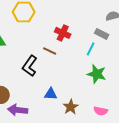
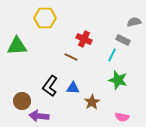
black L-shape: (30, 66) -> (50, 86), moved
blue triangle: (51, 94) -> (73, 88), moved
brown star: (71, 107) -> (92, 102), moved

